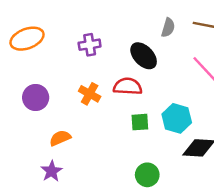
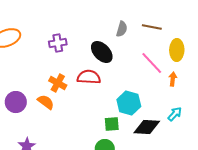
purple circle: (36, 98) -> (16, 102), moved
green square: (140, 122) -> (112, 124), moved
orange semicircle: (60, 138) -> (46, 102), moved, turned 60

